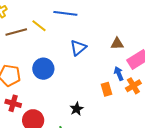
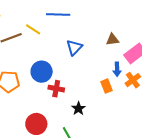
blue arrow: (119, 74) -> (117, 69), turned -152
red cross: (13, 103) -> (56, 89), moved

